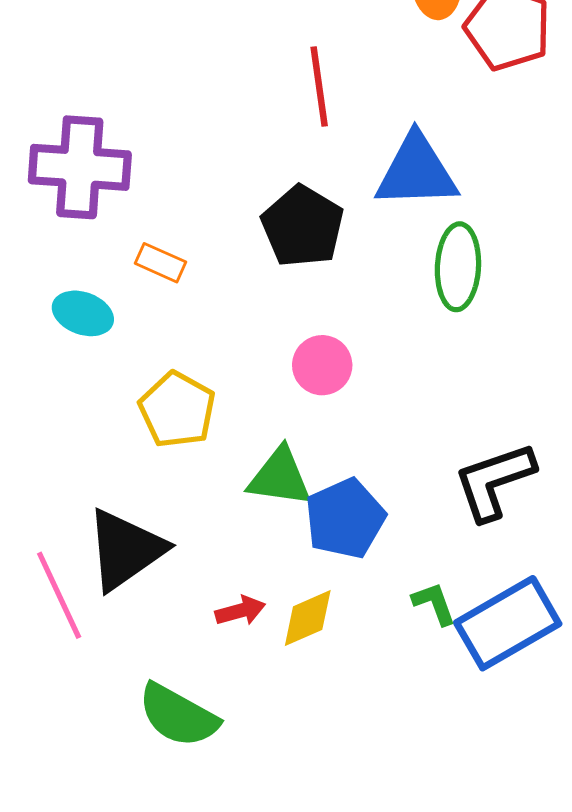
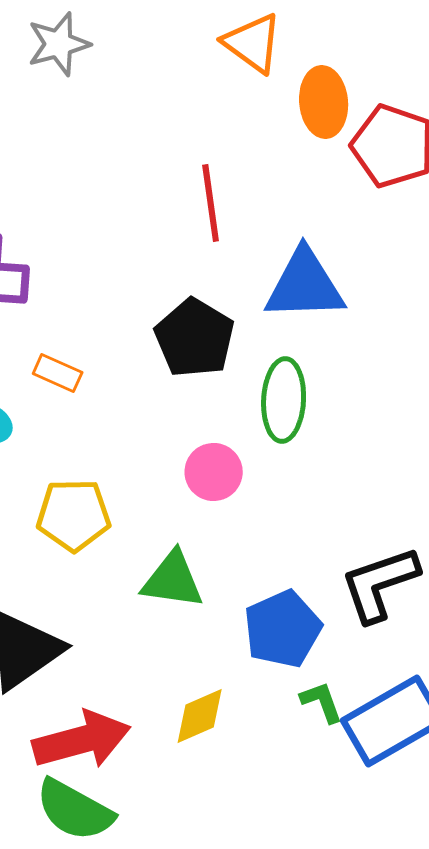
green ellipse: (458, 267) -> (284, 400), moved
yellow pentagon: (177, 410) -> (74, 515), turned -30
blue pentagon: (345, 519) -> (283, 629), moved
red arrow: (240, 611) -> (82, 740), moved, size x2.0

